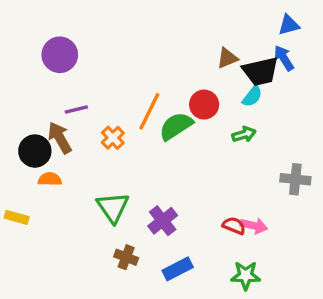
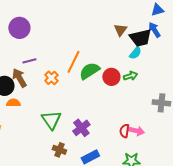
brown triangle: (227, 58) -> (120, 30), turned -32
red circle: (204, 105) -> (111, 77), moved
red semicircle: (234, 226) -> (124, 131), turned -104

